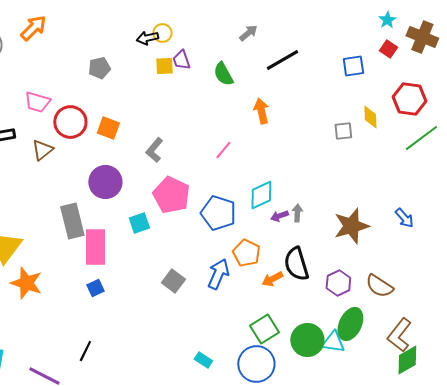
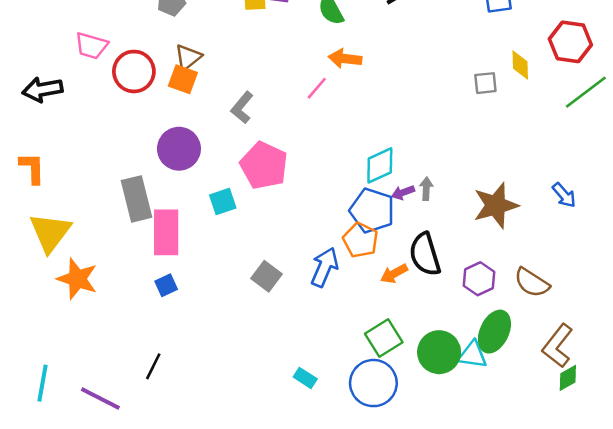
orange arrow: (261, 111) -> (345, 59), moved, turned -70
brown triangle: (42, 150) -> (188, 57), moved
pink line: (223, 150) -> (317, 88), moved
blue pentagon: (218, 213) -> (372, 211), moved
green diamond: (407, 360) -> (568, 378), size x0.7

